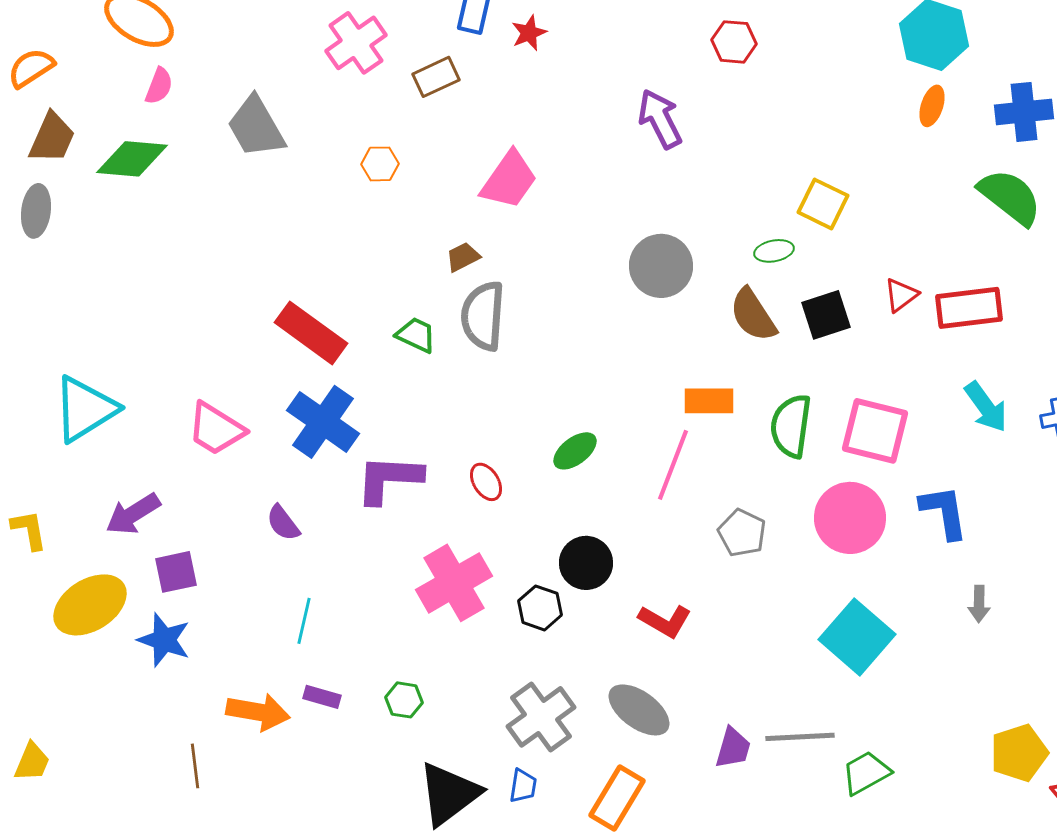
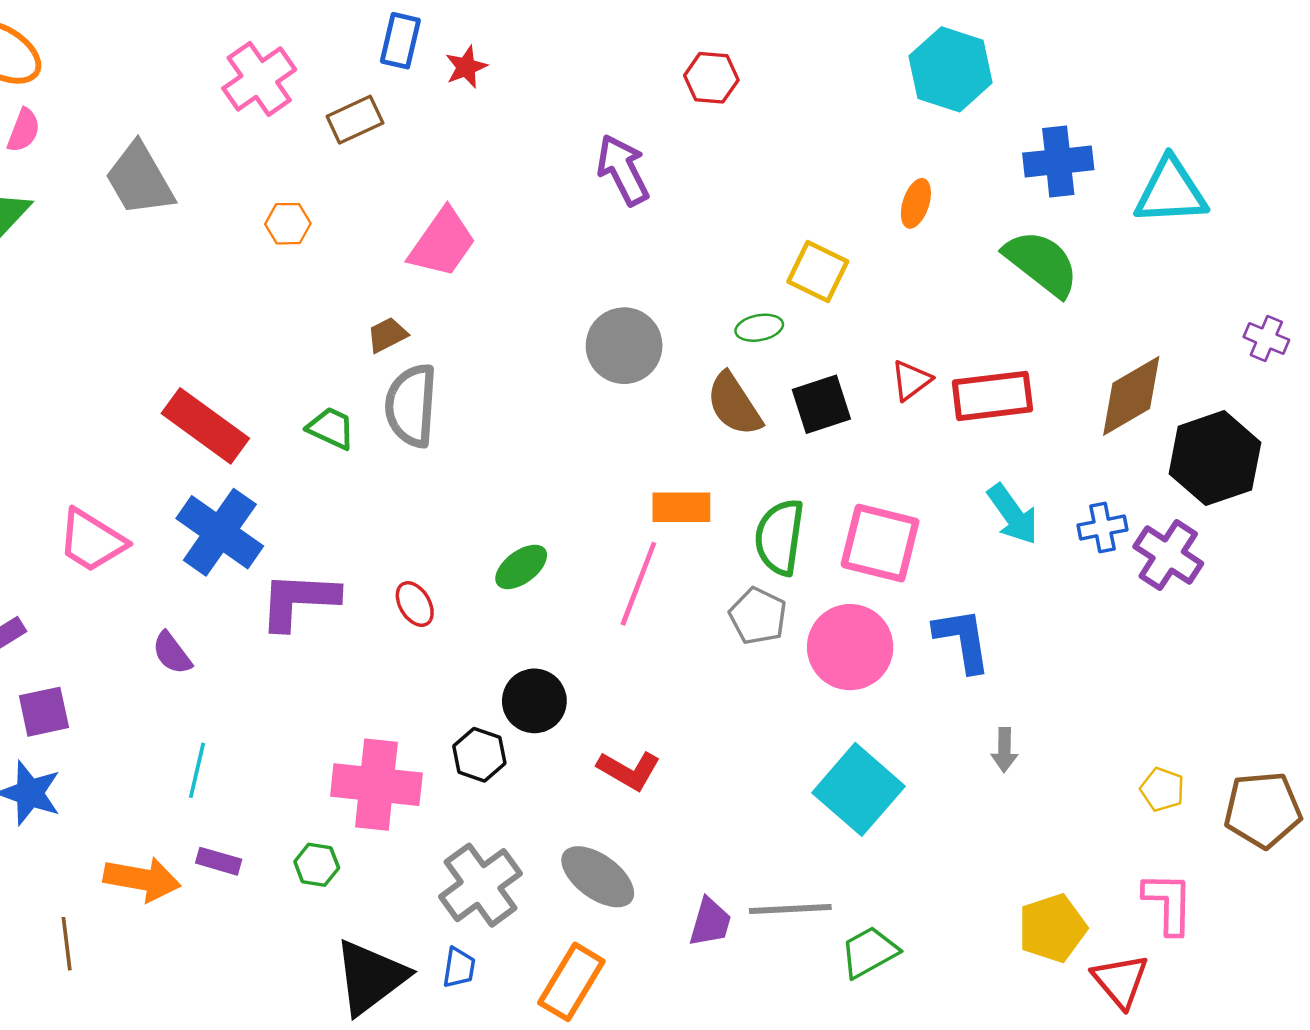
orange ellipse: (932, 106) -> (916, 203), moved
gray pentagon: (742, 533) -> (758, 616), moved
pink cross: (454, 583) -> (376, 785), moved, turned 36

